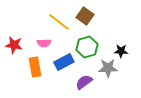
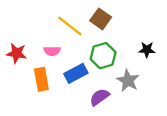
black star: (121, 51) -> (147, 50), moved
gray star: (108, 68) -> (128, 81), turned 30

